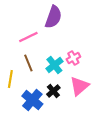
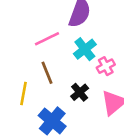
cyan cross: (54, 65) -> (85, 49), moved
black cross: (53, 91) -> (80, 92), moved

